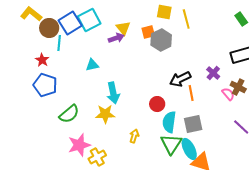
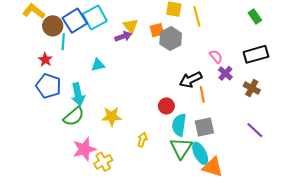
cyan arrow: (113, 93) -> (78, 94), moved
pink semicircle: (228, 94) -> (216, 56), moved

